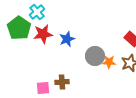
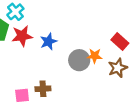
orange star: (109, 62) -> (95, 56), moved

